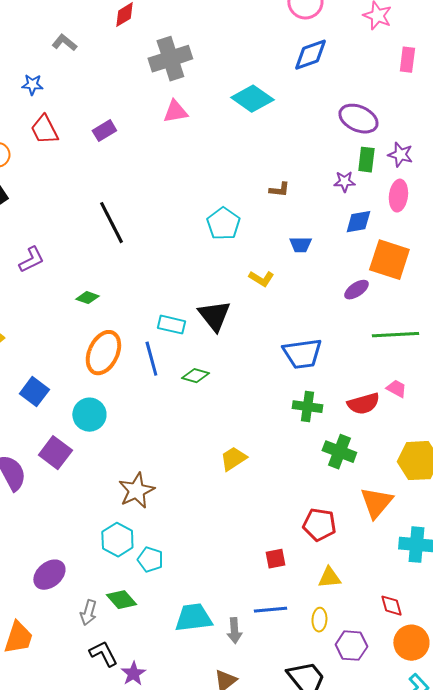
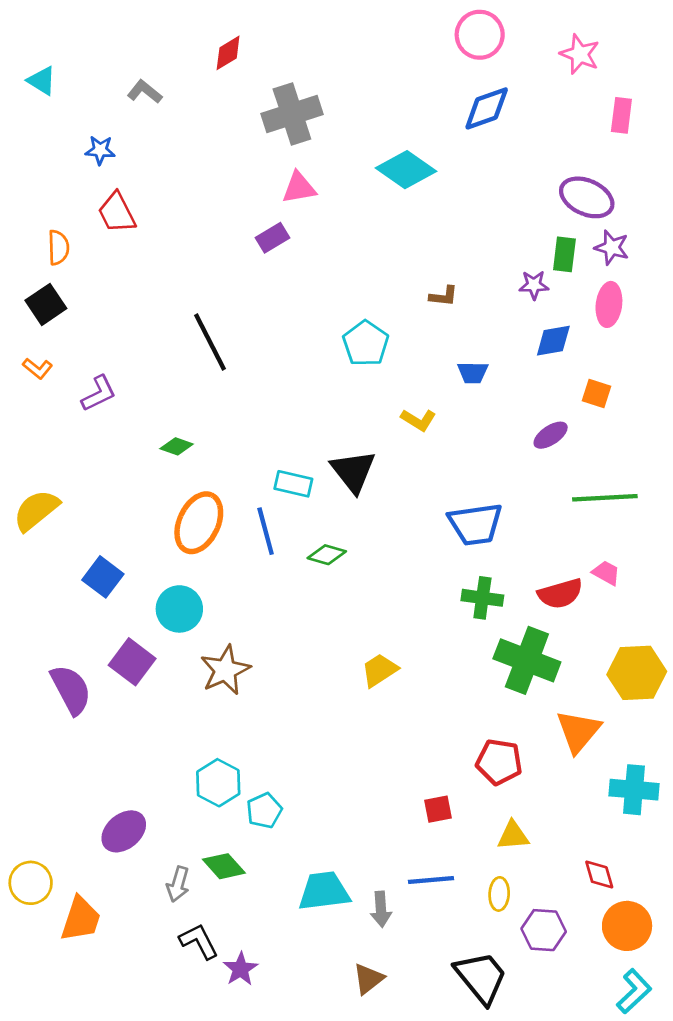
purple ellipse: (358, 119) -> (587, 197), moved
purple rectangle: (104, 131) -> (273, 238), moved
orange square: (389, 260) -> (596, 393), size x0.5
green cross: (339, 452) -> (527, 660), size x1.4
brown star: (136, 491) -> (225, 670), moved
cyan pentagon: (150, 560) -> (264, 811), turned 30

